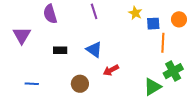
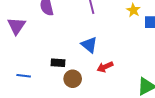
black rectangle: (60, 50) -> (58, 63), moved

